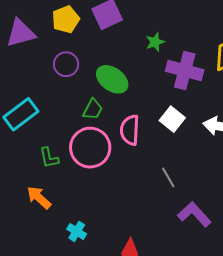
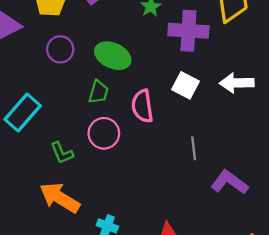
pink circle: (90, 148) -> (104, 133), size x0.7
gray line: (168, 177) -> (194, 148), turned 35
orange arrow: (39, 198) -> (60, 198), size x1.4

